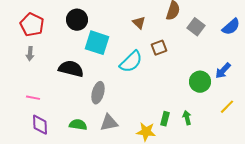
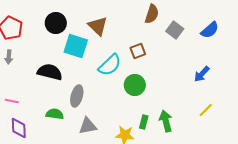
brown triangle: (139, 23) -> (98, 26), moved, size x1.5
green circle: (200, 82) -> (135, 85), moved
green arrow: (187, 118) -> (166, 121), size x1.5
green semicircle: (78, 125) -> (55, 114), moved

